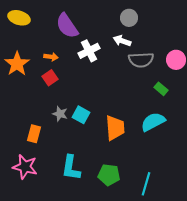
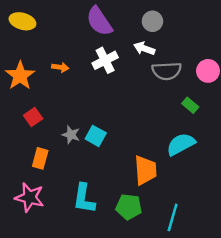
purple semicircle: (67, 26) -> (99, 21), moved
red square: (50, 78) -> (33, 117), moved
orange trapezoid: (115, 128) -> (145, 170), moved

